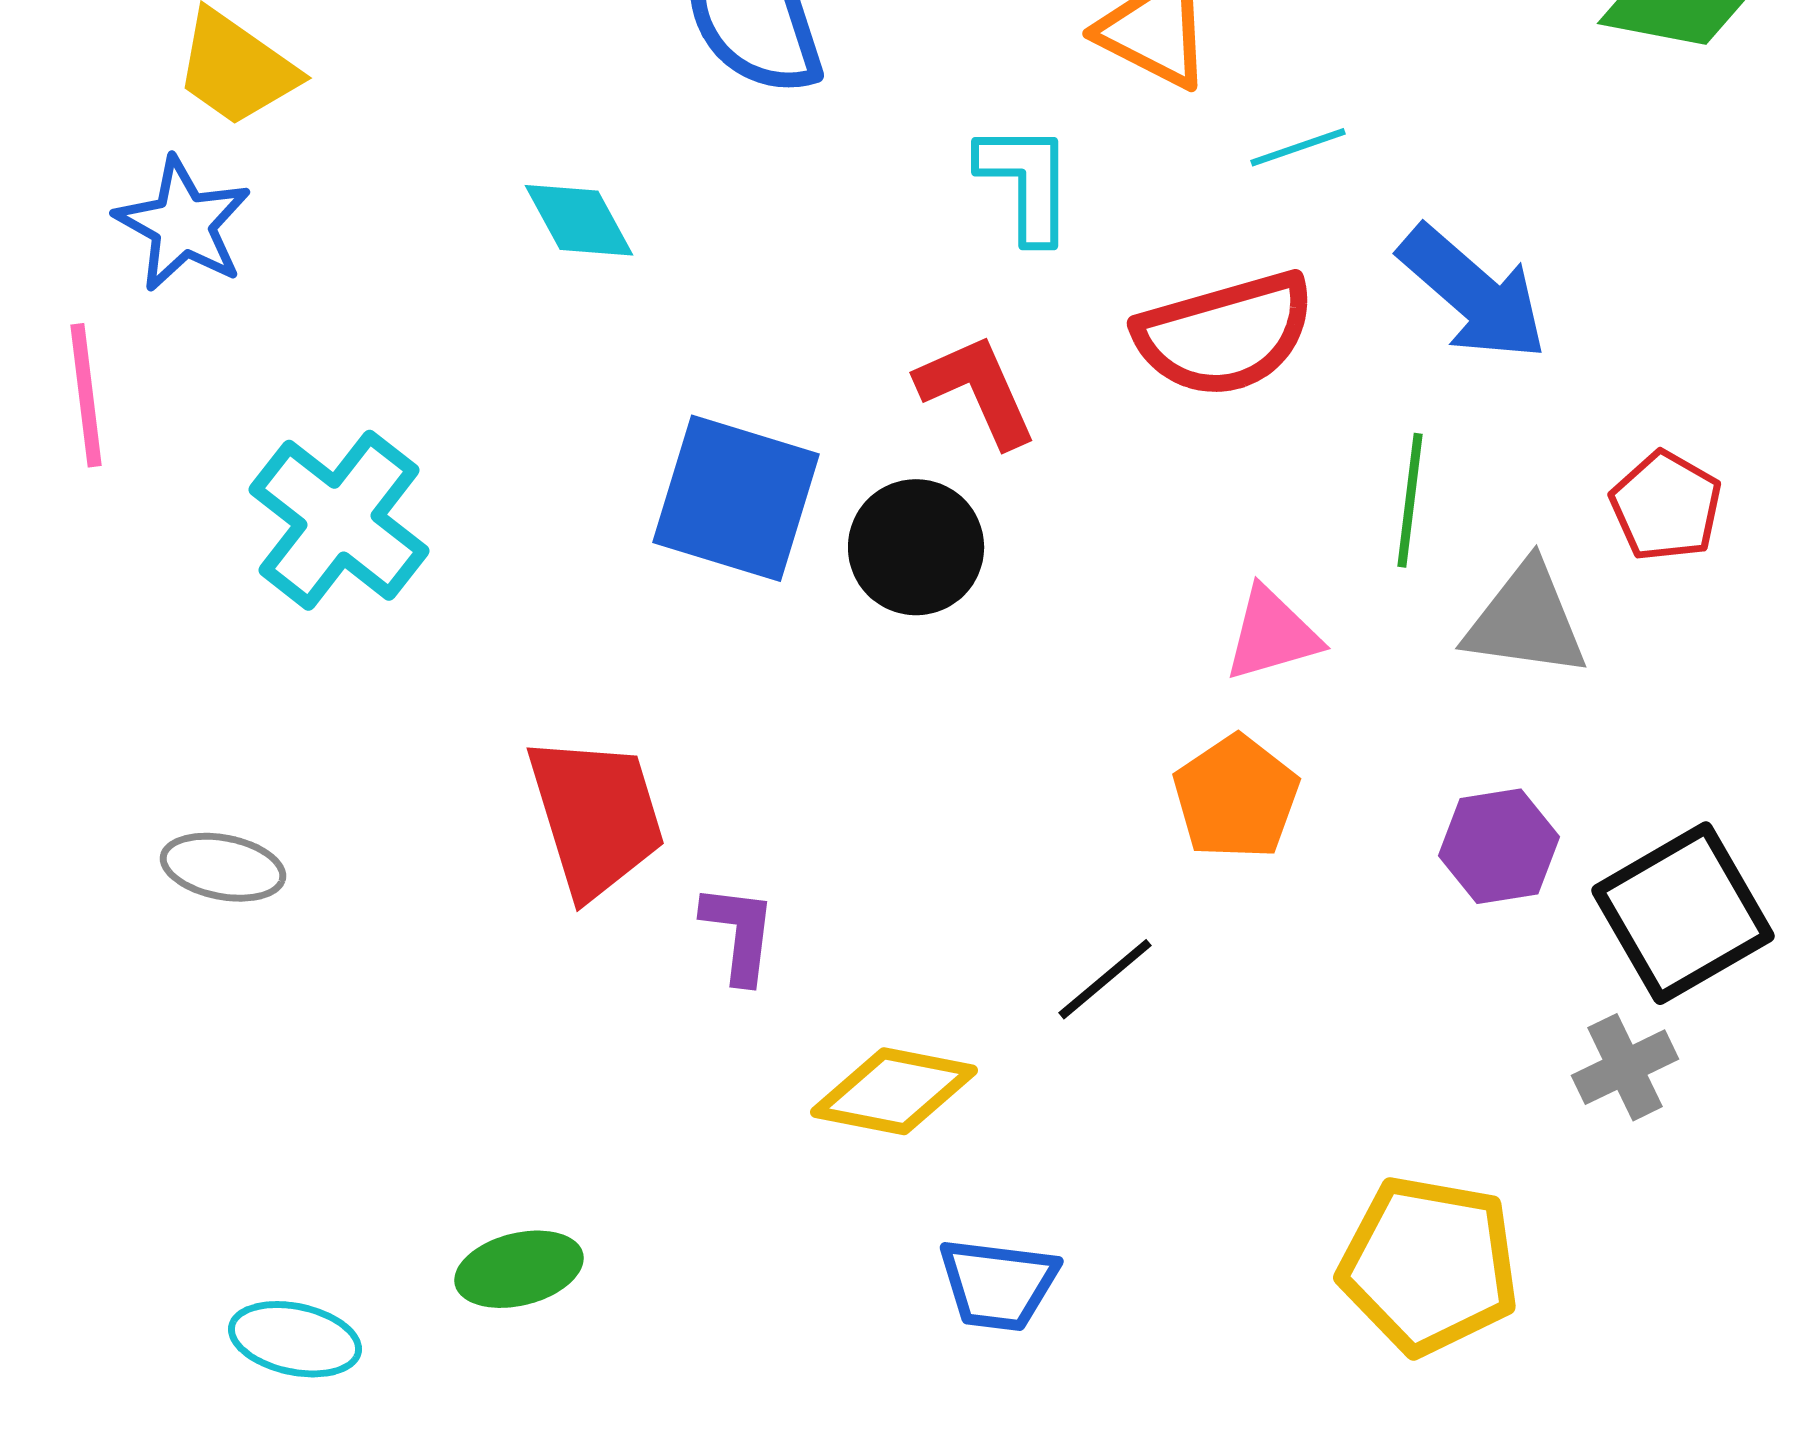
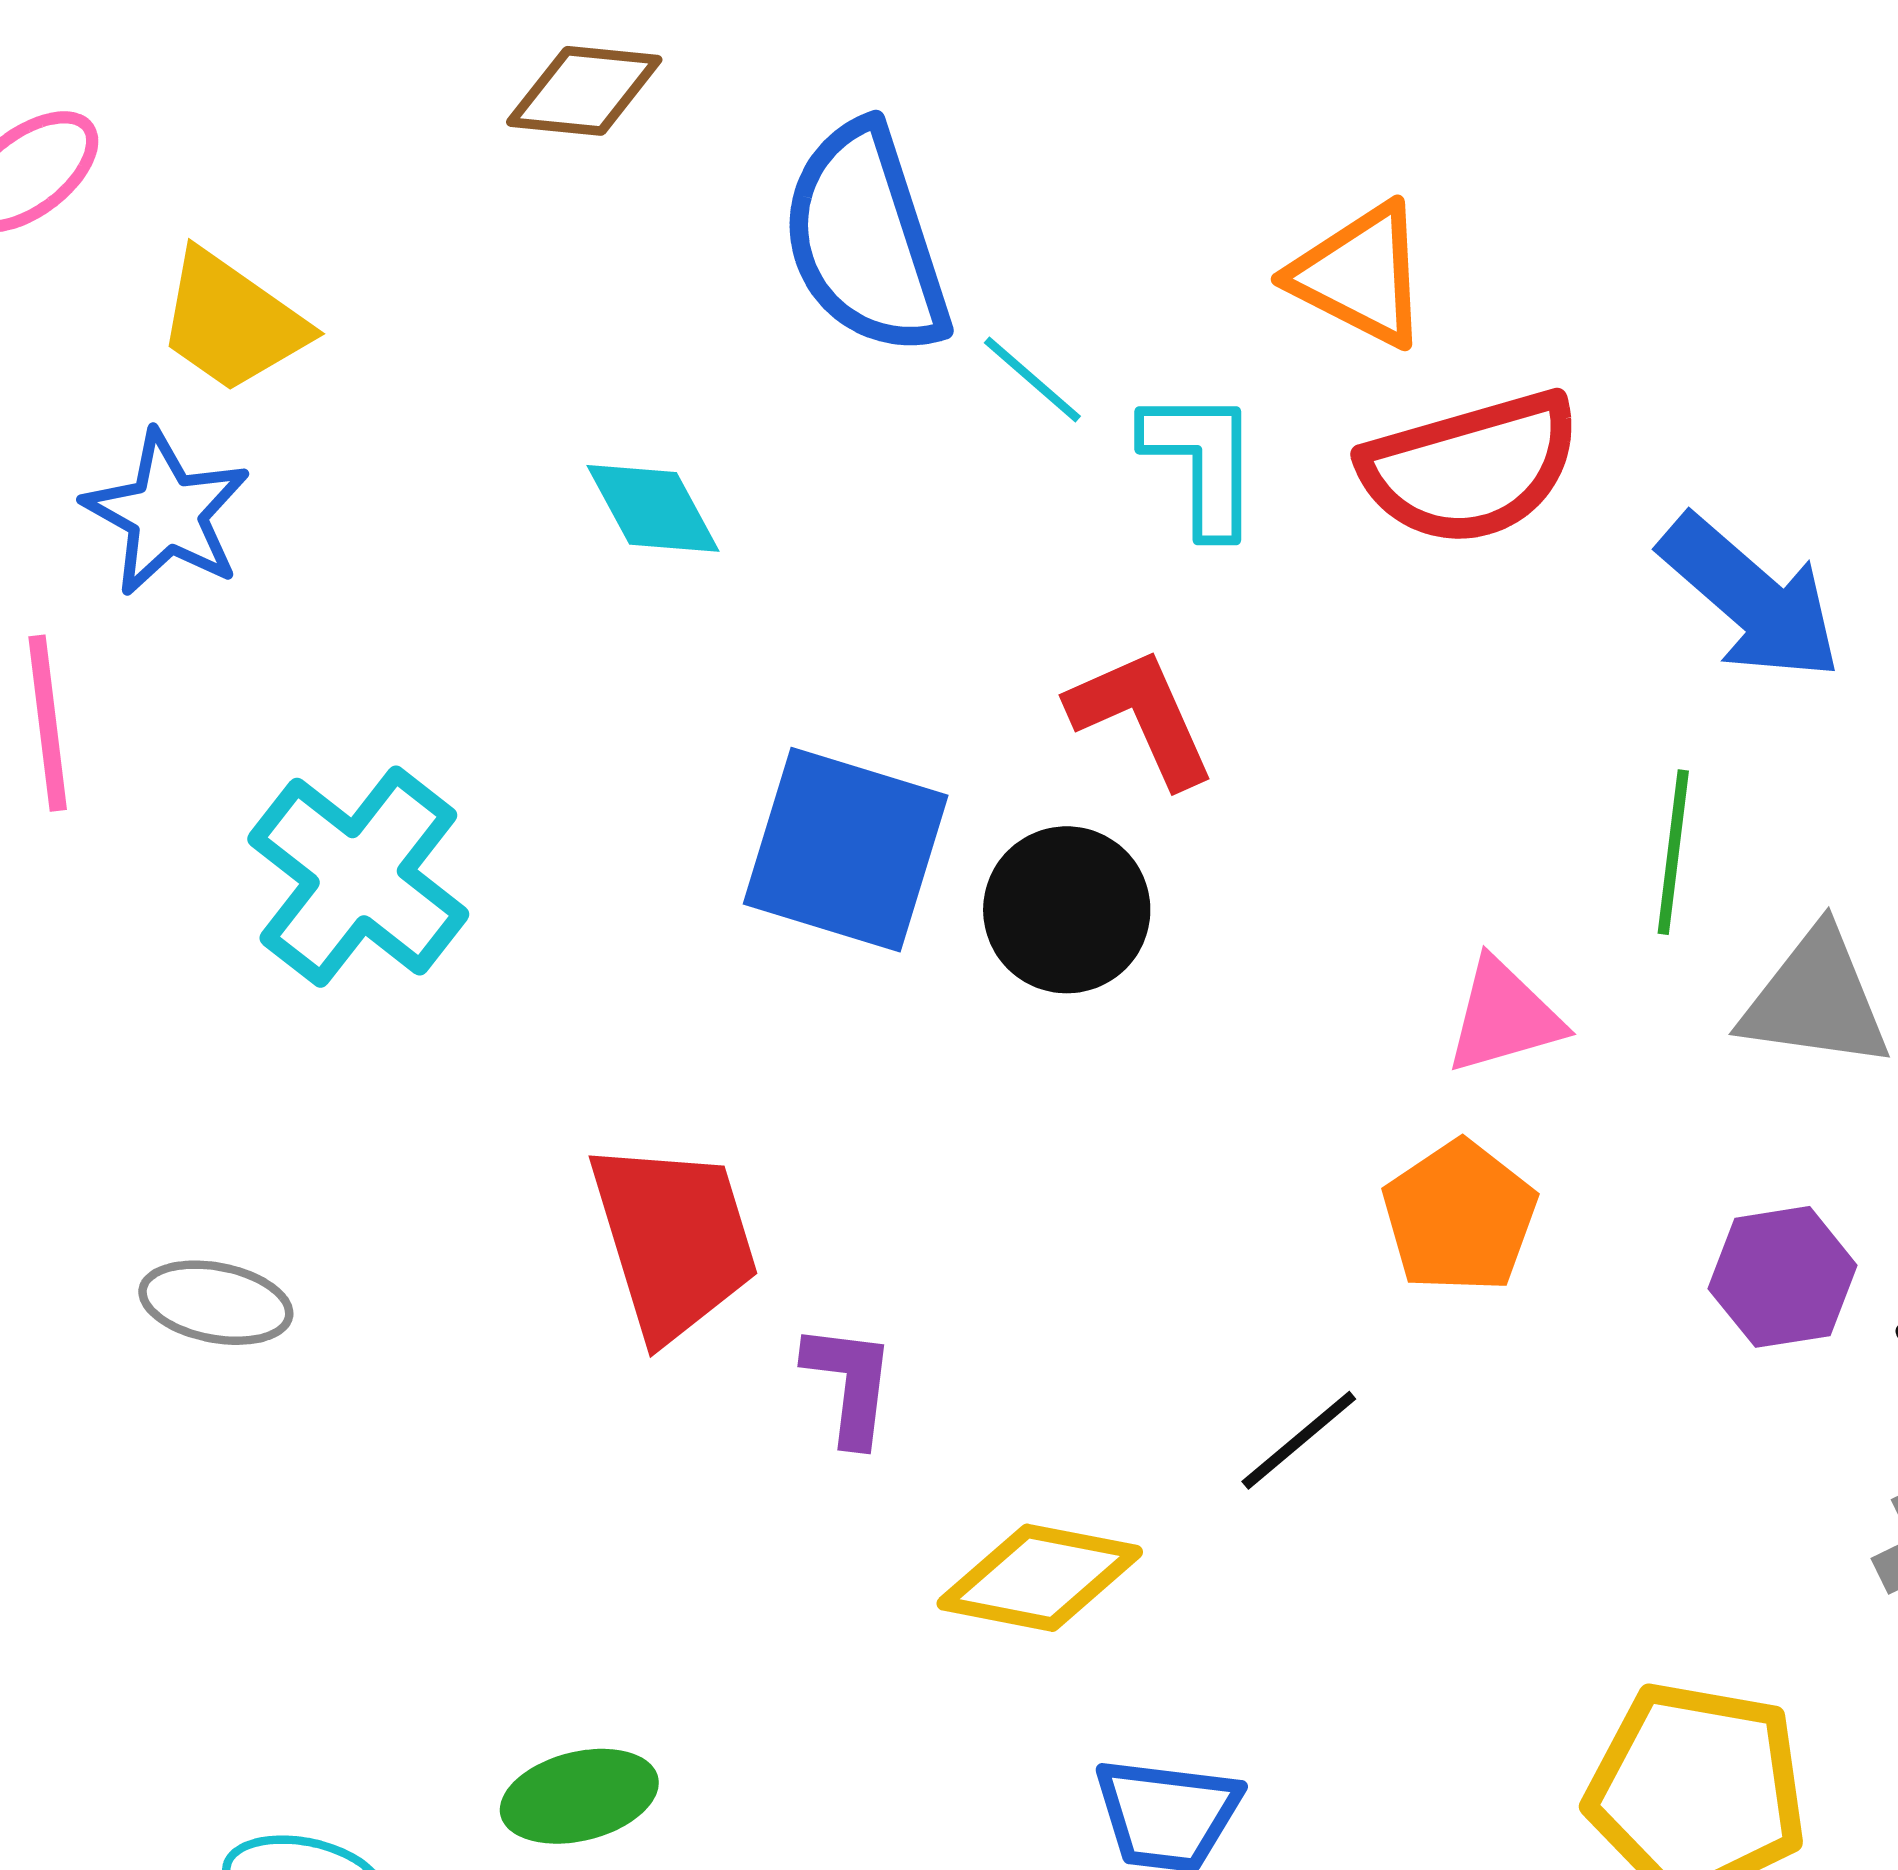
cyan line: (1298, 147) -> (1032, 379), moved, turned 60
red semicircle: (1225, 334) -> (1471, 468), moved

